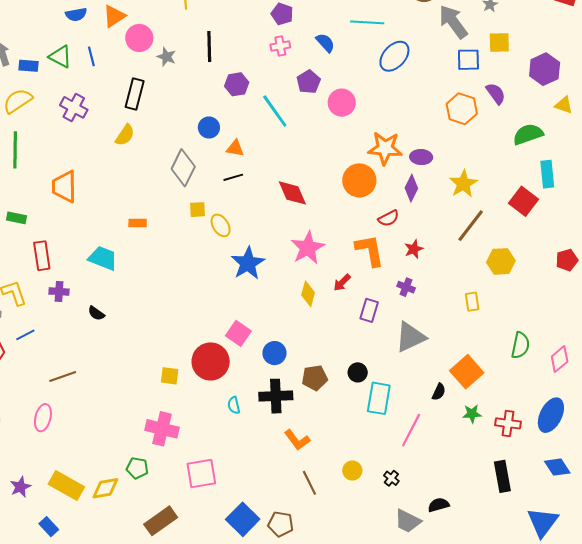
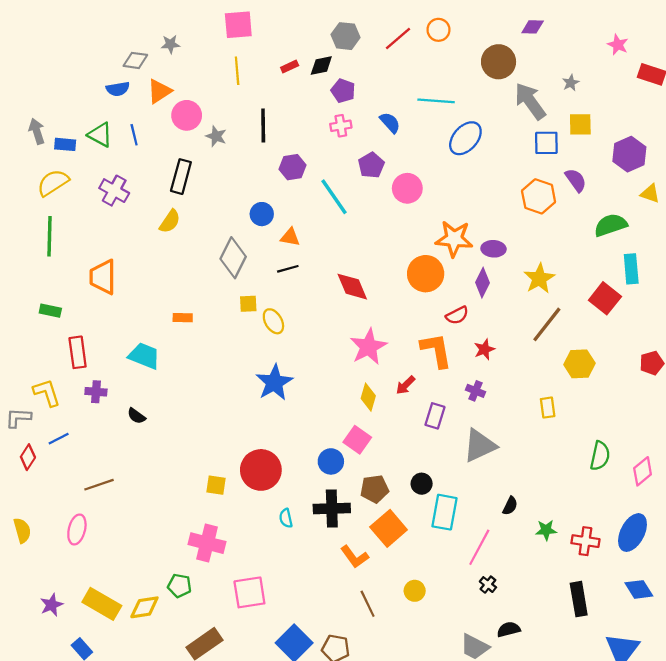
blue star: (248, 263) -> (274, 383), moved
pink square: (238, 333) -> (357, 440), moved
orange square: (467, 372) -> (389, 528), moved
black cross: (391, 478) -> (488, 585), moved

